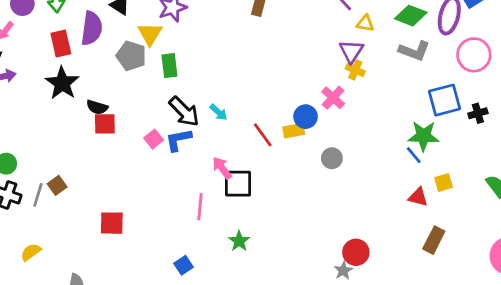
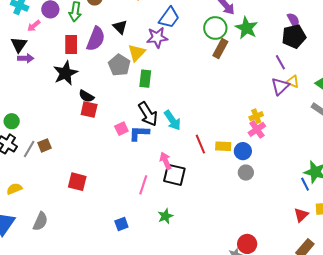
purple triangle: (351, 51) -> (280, 86), moved
yellow cross: (355, 70) -> (256, 116), moved, turned 32
cyan arrow: (218, 112) -> (172, 120), size x1.5
blue circle: (306, 117) -> (243, 151), moved
red triangle: (418, 197) -> (301, 215), turned 49

